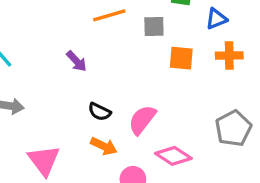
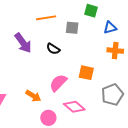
orange square: (181, 58) -> (86, 73), moved
purple arrow: (77, 61) -> (23, 43), size x1.5
black semicircle: (100, 112) -> (53, 49), moved

